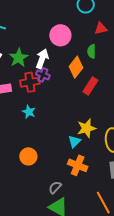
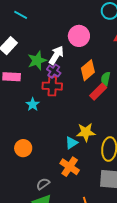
green semicircle: (92, 51) -> (106, 79), moved
green star: (19, 58) -> (37, 61), moved
red cross: (30, 82) -> (52, 86), moved

